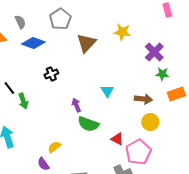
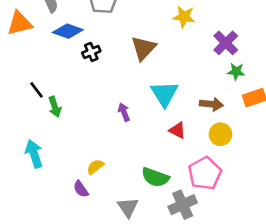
brown triangle: (86, 43) -> (144, 48), moved
black cross: (51, 74) -> (91, 52), moved
cyan triangle: (107, 91) -> (164, 94), size x1.6
green semicircle: (88, 124) -> (155, 177), moved
red triangle: (117, 139) -> (177, 130), moved

